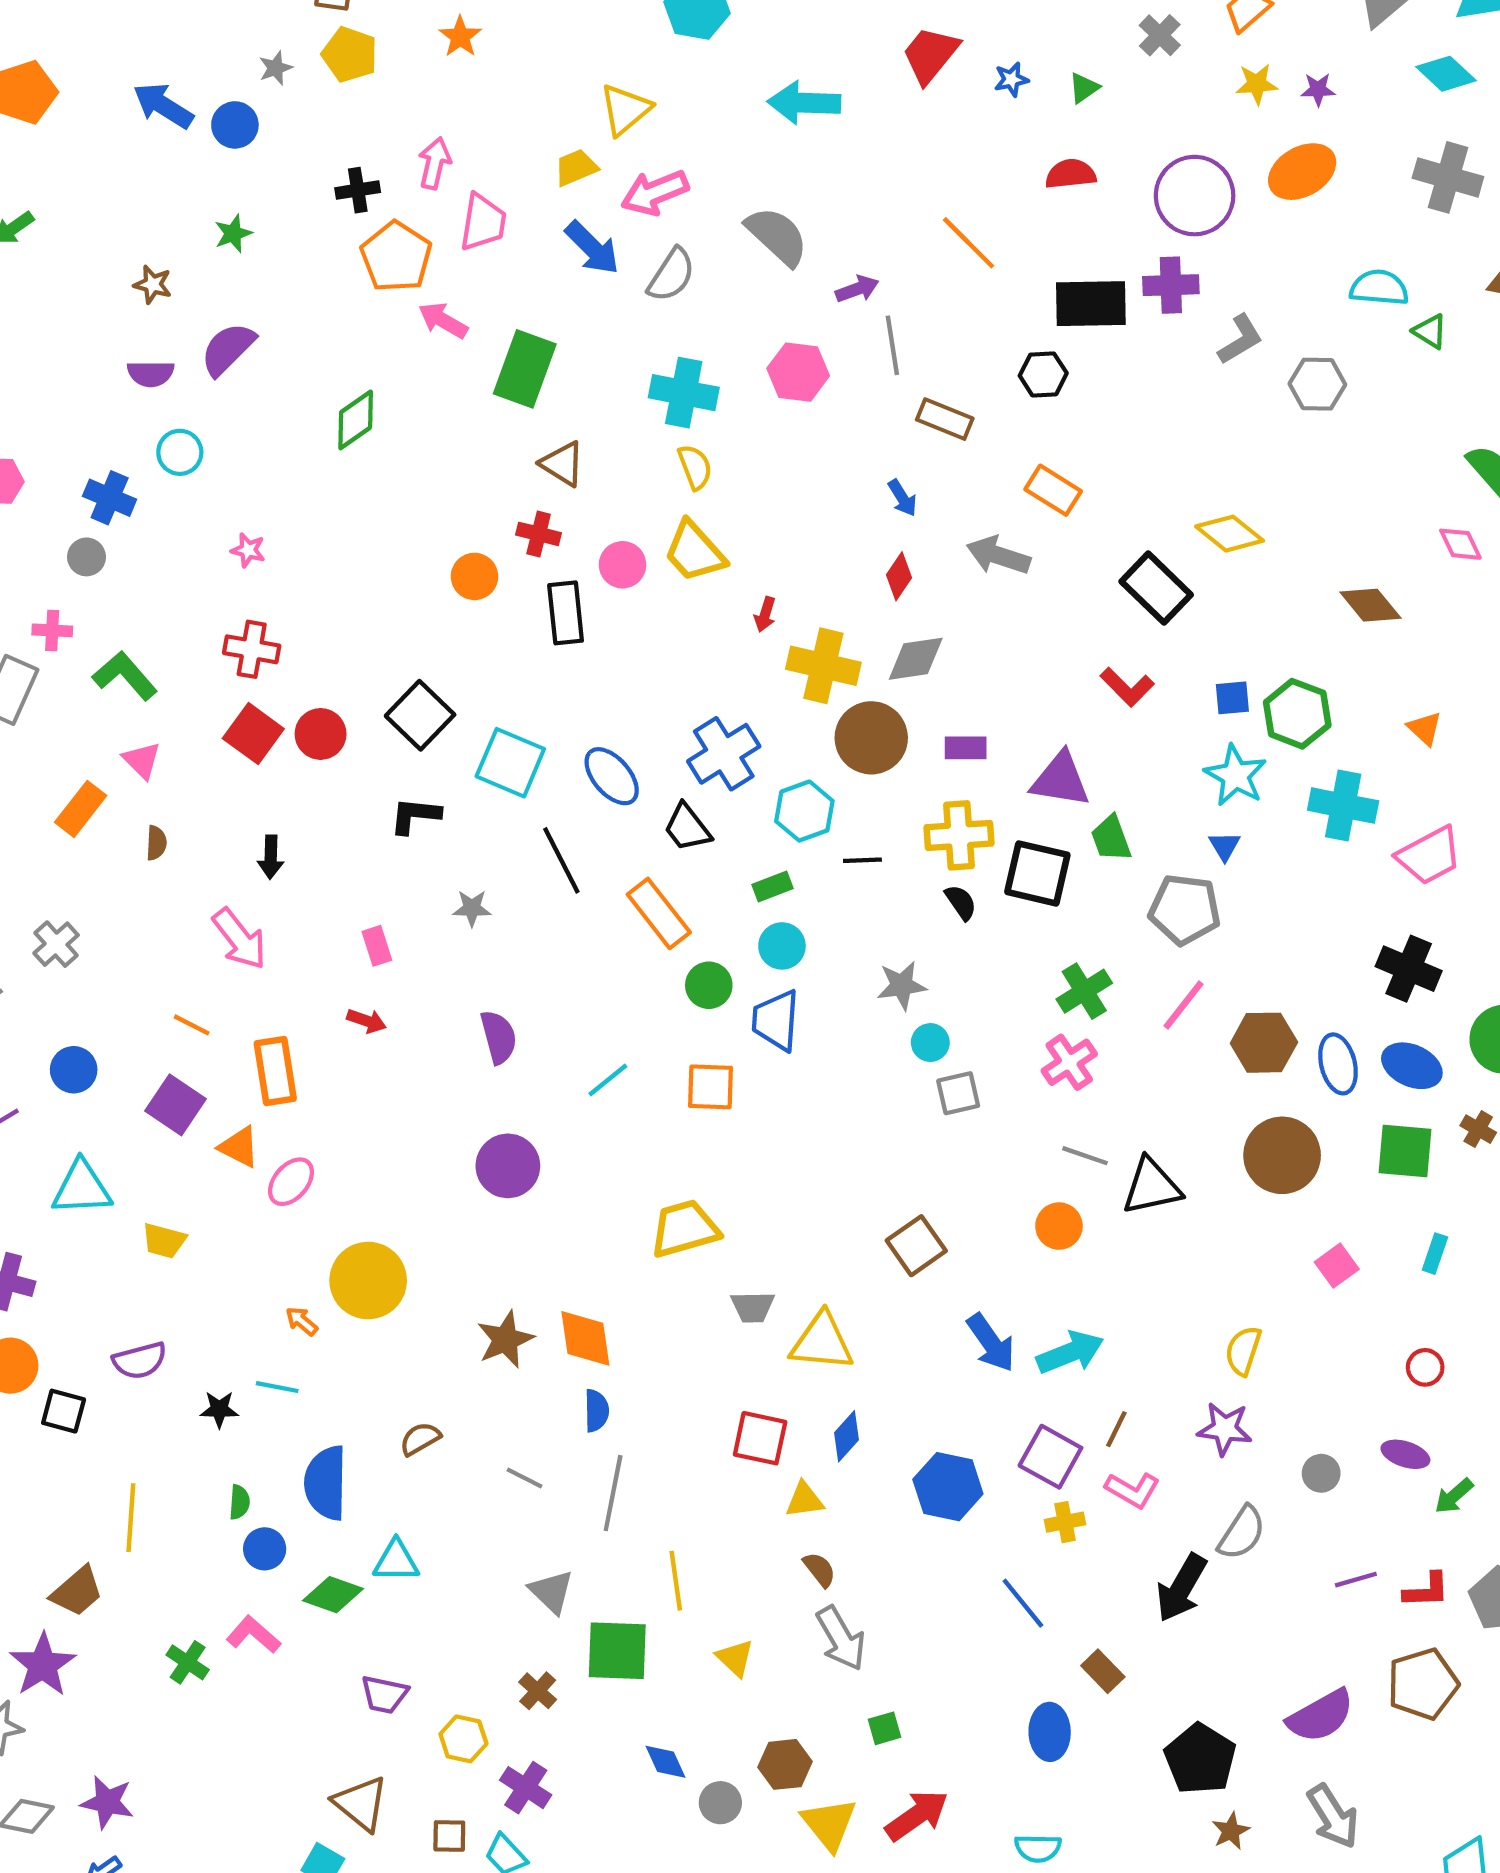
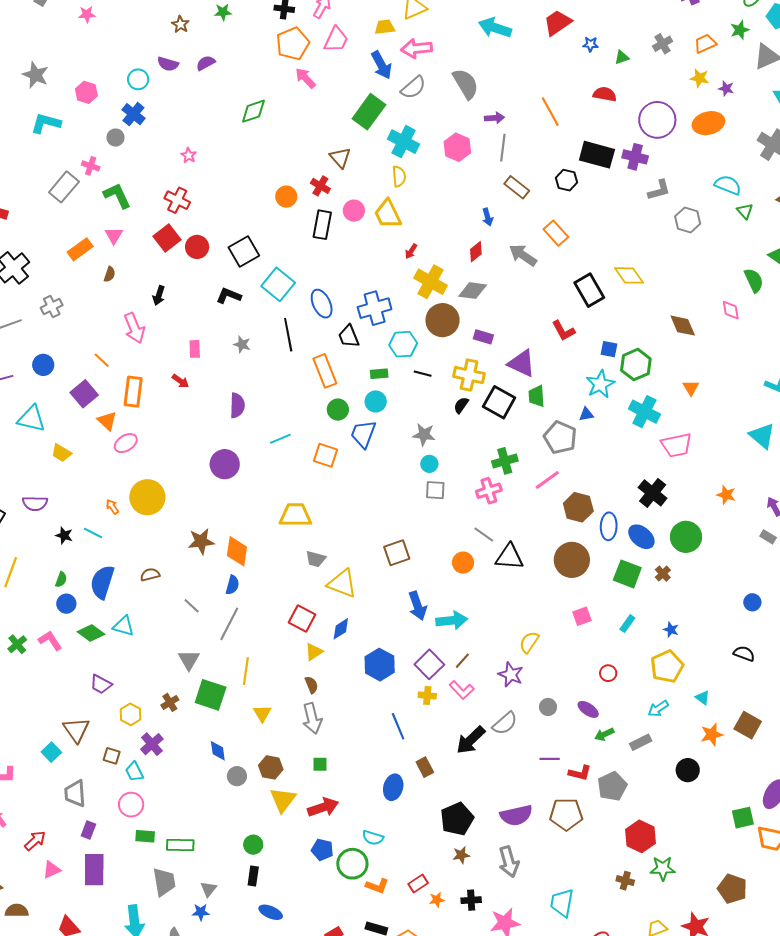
purple semicircle: (228, 349) -> (206, 63), size x0.7
green rectangle: (525, 369) -> (369, 112), moved
cyan circle: (180, 452) -> (138, 79), moved
blue triangle: (1225, 846) -> (586, 414), turned 35
black semicircle: (961, 902) -> (461, 405), turned -126
yellow triangle: (804, 1500) -> (314, 652), turned -42

